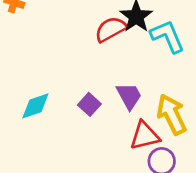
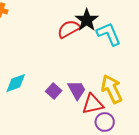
purple trapezoid: (129, 96) -> (77, 90), moved
purple square: (89, 104) -> (54, 91), moved

